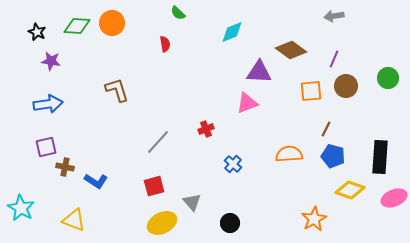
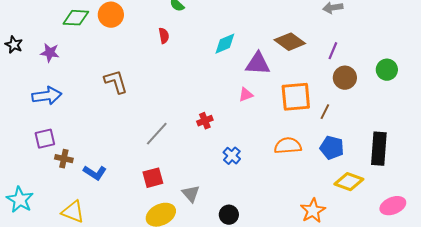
black star: (37, 32) -> (14, 45), moved
cyan diamond: (232, 32) -> (225, 44), moved
orange square: (311, 91) -> (296, 97), moved, size x1.4
pink triangle: (247, 103) -> (246, 95), size x0.7
brown line: (326, 129) -> (325, 112), moved
pink ellipse: (394, 198) -> (393, 206), moved

